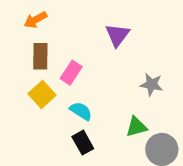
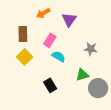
orange arrow: (35, 20) -> (43, 13), moved
pink rectangle: (71, 73) -> (50, 40), moved
cyan semicircle: (81, 111) -> (59, 56), moved

